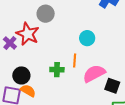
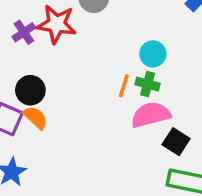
red star: (28, 34) -> (57, 24), turned -30
green cross: (57, 70) -> (148, 84), moved

